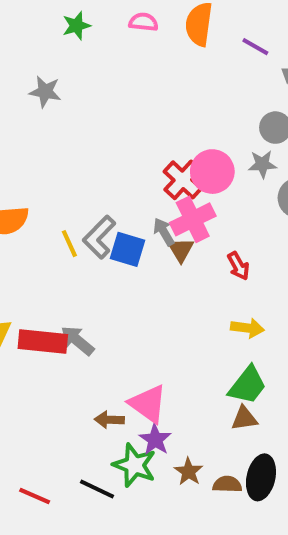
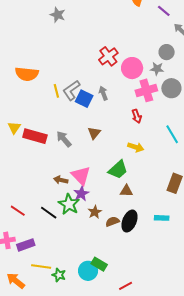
red cross: (183, 180) -> (108, 56), moved
pink cross: (193, 219) -> (146, 90), moved
brown triangle: (181, 250) -> (94, 133), moved
gray arrow: (77, 341) -> (64, 139), moved
green trapezoid: (248, 385) -> (118, 170), moved
brown semicircle: (227, 484) -> (112, 222), turned -32

